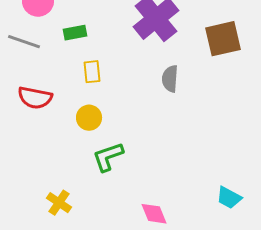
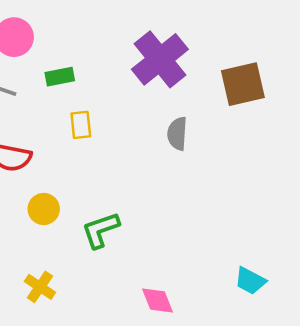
yellow circle: (89, 118) -> (44, 209), moved

